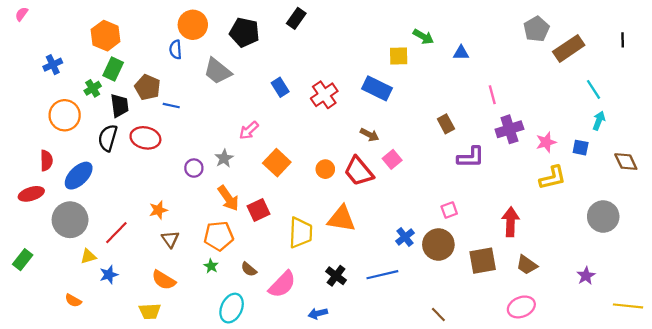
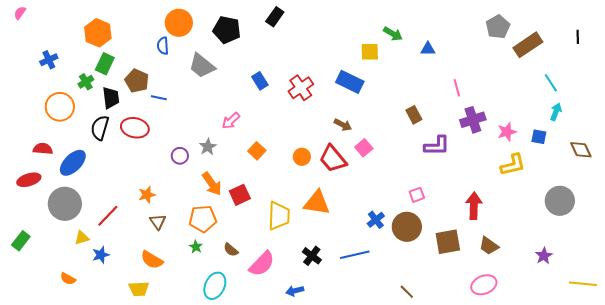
red semicircle: (46, 160) -> (43, 149), turned -84
orange square: (277, 163) -> (257, 151), size x0.7

